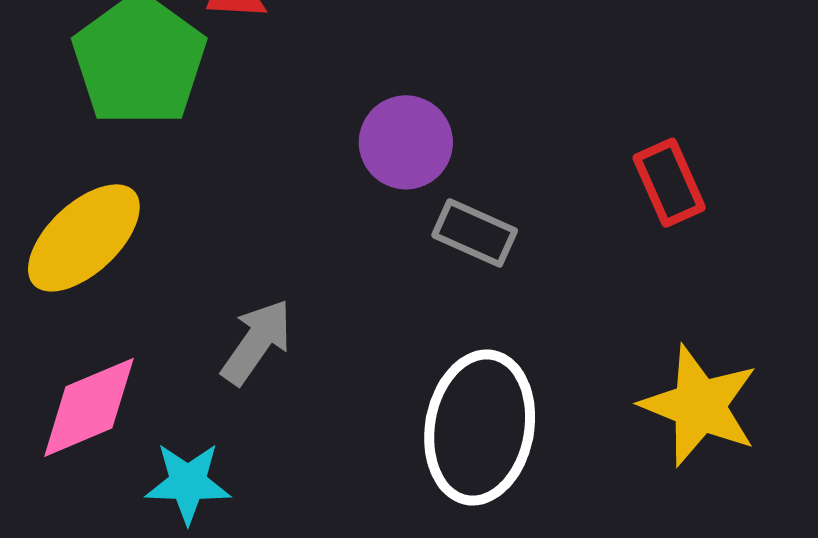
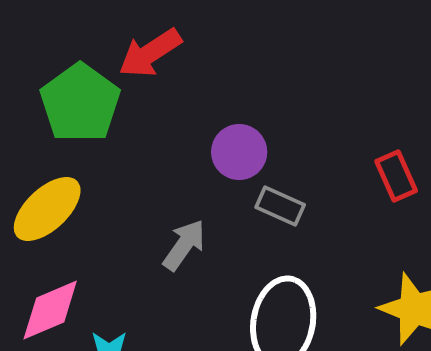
gray arrow: (257, 342) -> (184, 245), moved

